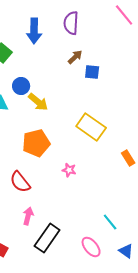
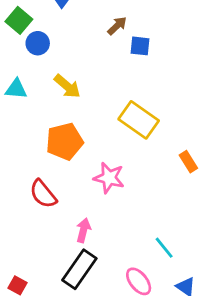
blue circle: (21, 86) -> (38, 43), moved
pink star: (69, 170) -> (109, 178), size x1.6
pink arrow: (28, 216) -> (83, 230), moved

